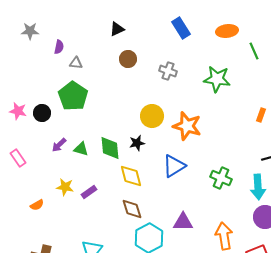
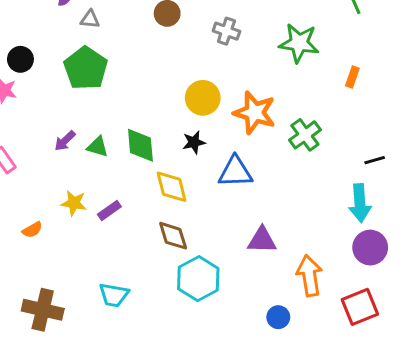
black circle: (42, 113) -> (20, 59), moved
orange rectangle: (261, 115) -> (352, 77), moved
black star: (137, 143) -> (194, 142), moved
blue triangle: (174, 166) -> (235, 172), turned 30
green cross: (221, 178) -> (305, 135), moved, turned 30
purple triangle: (183, 222) -> (262, 240), moved

